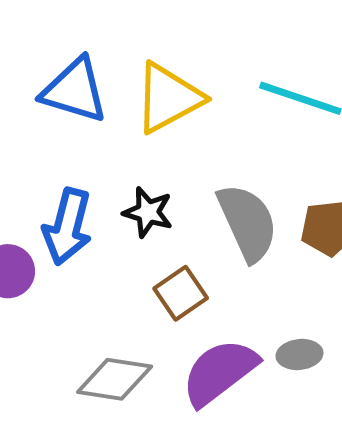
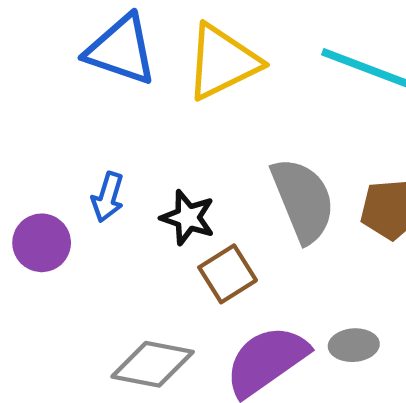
black star: (148, 212) -> (188, 218), moved
blue arrow: (67, 227) -> (108, 197), size x0.6

